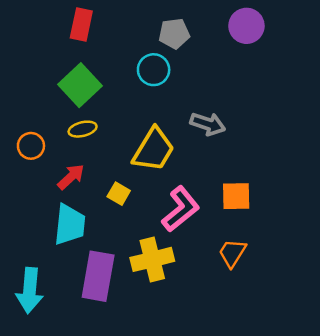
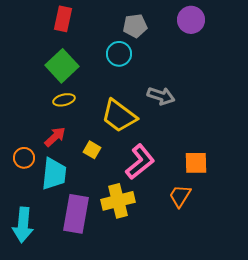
orange circle: (31, 146) -> (24, 158), moved
yellow trapezoid: (154, 150) -> (119, 116), turned 96
orange square: (236, 196) -> (196, 163), moved

